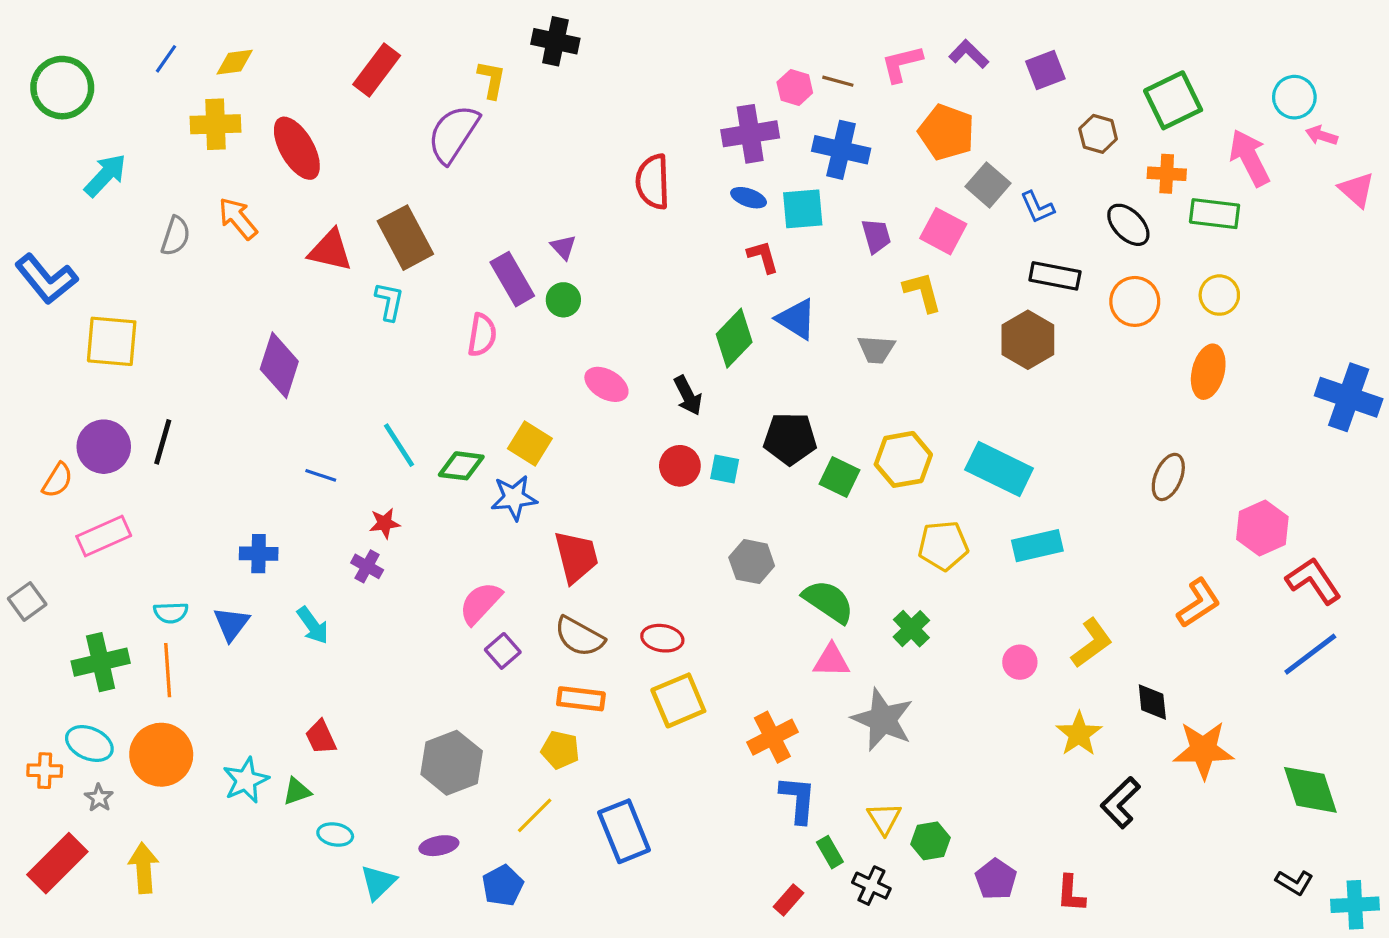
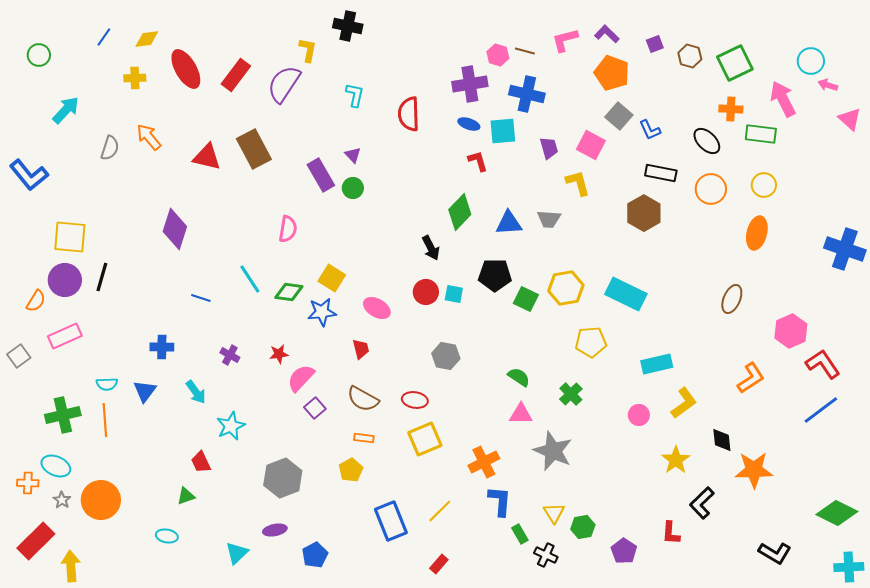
red rectangle: (377, 70) -> (236, 75), moved
purple square: (1045, 70) -> (655, 44), size x0.7
green circle: (62, 88) -> (39, 55), size x0.6
yellow cross: (215, 124) -> (135, 78), size x0.7
orange pentagon: (946, 132) -> (612, 73), moved
brown hexagon: (1098, 134) -> (690, 56), moved
red ellipse: (297, 148) -> (186, 69), moved
cyan L-shape: (389, 301) -> (355, 95), moved
blue triangle: (796, 319) -> (509, 223), moved, turned -36
pink semicircle: (482, 335) -> (288, 229), moved
yellow square: (112, 341) -> (70, 237), moved
pink ellipse: (606, 384) -> (377, 308), moved
red star: (385, 523) -> (279, 354), moved
cyan rectangle: (1037, 546) -> (657, 364), moved
red trapezoid: (576, 557) -> (361, 349), size x0.6
gray hexagon: (752, 562) -> (446, 356), moved
gray square: (27, 601) -> (19, 356), moved
green semicircle: (828, 601) -> (519, 377), size x0.7
orange rectangle: (581, 699) -> (364, 438), size x0.7
yellow pentagon: (560, 750) -> (351, 470), turned 30
orange circle: (161, 755) -> (101, 500), moved
cyan star: (246, 780) -> (231, 426), moved
green diamond: (1310, 790) -> (837, 513), moved, turned -45
yellow line: (535, 815) -> (440, 511), moved
cyan ellipse: (335, 834) -> (167, 536), moved
yellow arrow: (144, 868) -> (71, 566), moved
black L-shape: (1294, 882) -> (775, 553), moved, size x1.4
red L-shape: (1071, 894) -> (671, 533), moved
red rectangle: (788, 900) -> (439, 564), moved

